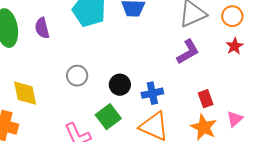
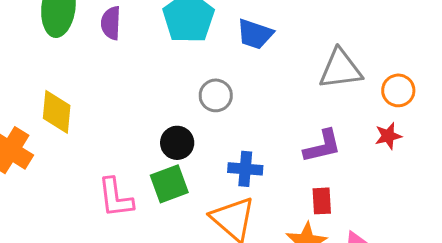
purple L-shape: (188, 52) -> (322, 146), moved
gray circle: (77, 76) -> (216, 95), moved
black circle: (120, 85) -> (177, 143), moved

